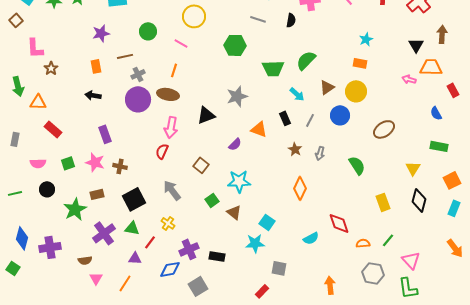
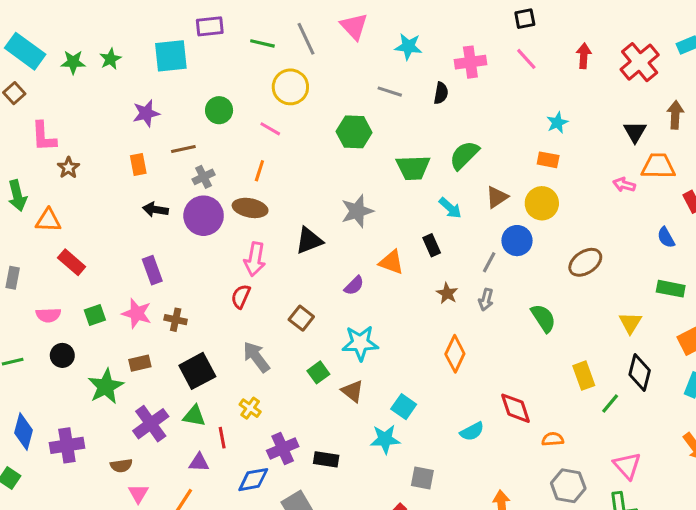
black arrow: (93, 95) -> (155, 210), moved
gray line: (310, 120) -> (489, 262), moved
green line: (388, 240) -> (610, 404), moved
red line: (150, 242) -> (222, 438), turned -48

